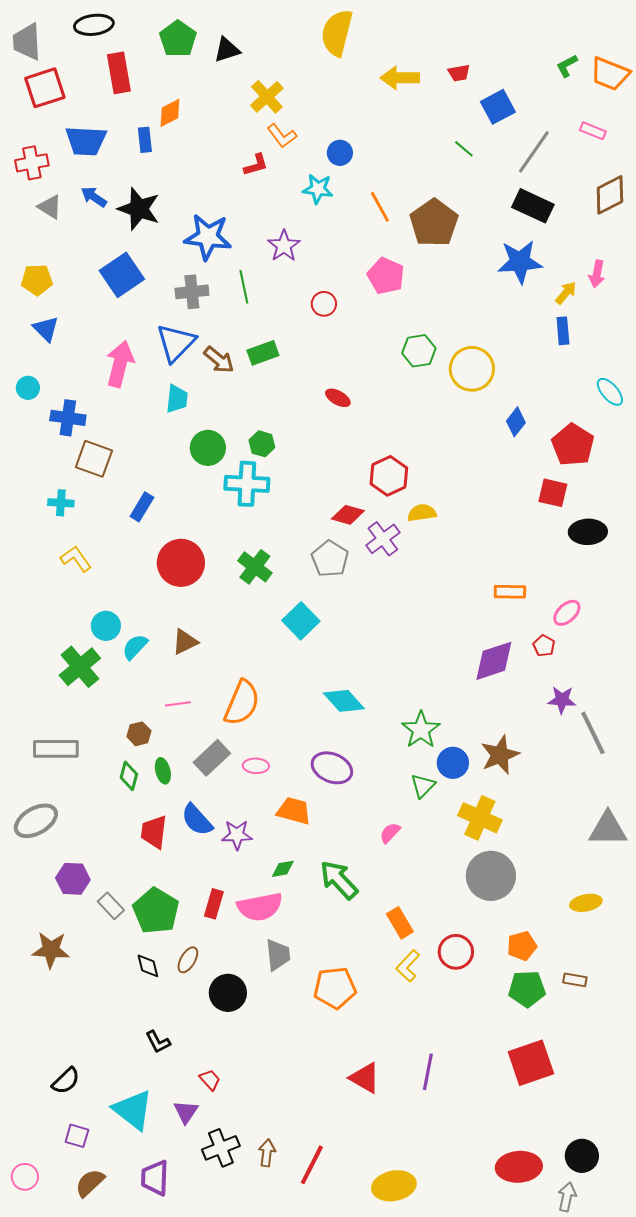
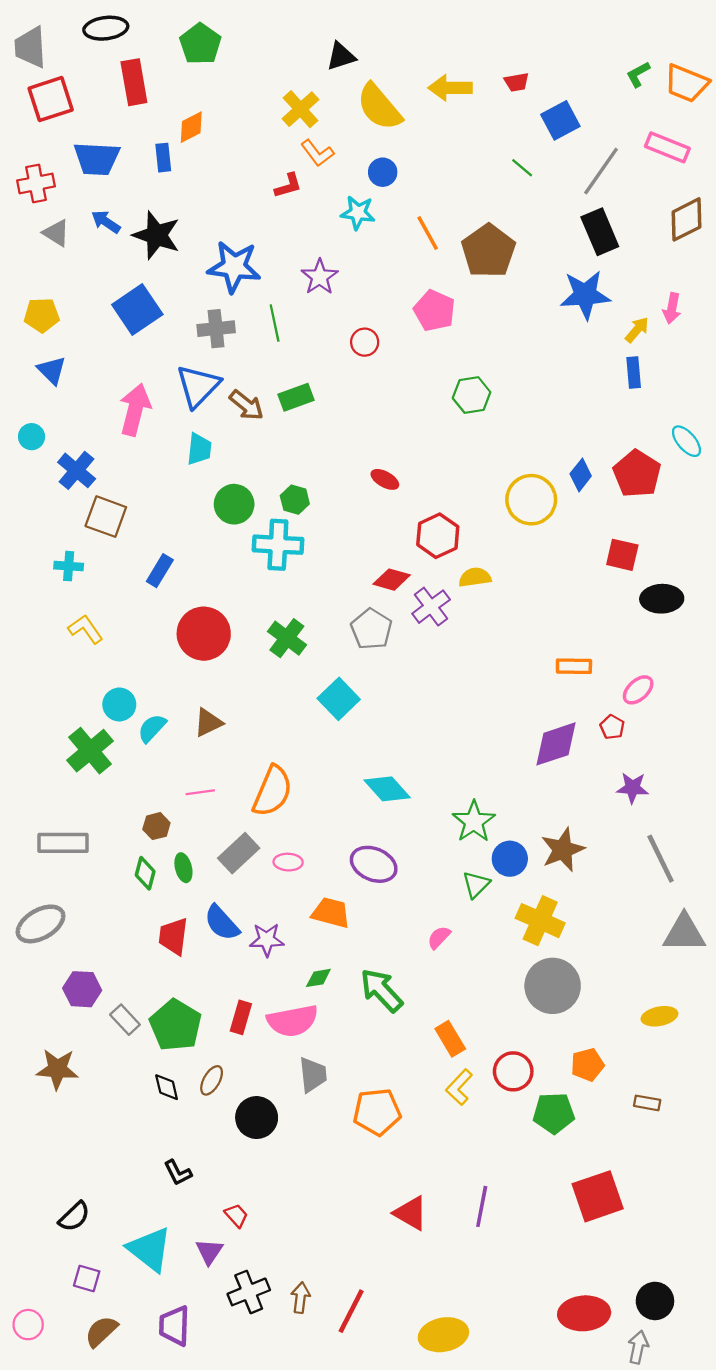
yellow semicircle: (337, 33) -> (379, 107), moved, turned -54
black triangle: (227, 50) -> (341, 56), moved
pink rectangle: (593, 131) -> (667, 147), size x1.5
black rectangle: (533, 206) -> (600, 232), turned 42
yellow circle: (472, 369) -> (531, 500), moved
red ellipse: (338, 398) -> (385, 479), moved
blue cross: (68, 418) -> (77, 470), turned 32
red pentagon: (573, 445) -> (637, 474), moved
gray line: (593, 733) -> (661, 859), moved
green pentagon: (527, 989) -> (554, 1113), moved

